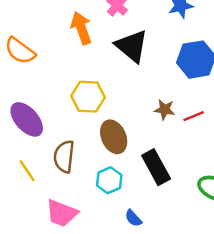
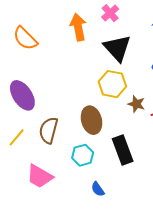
yellow hexagon: (88, 97) -> (112, 84), moved
yellow line: (27, 171) -> (17, 137), turned 66

